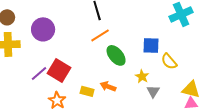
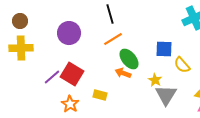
purple circle: (43, 29) -> (69, 33), moved
orange arrow: (108, 86) -> (123, 73), moved
gray triangle: (153, 91) -> (166, 95), size x1.6

